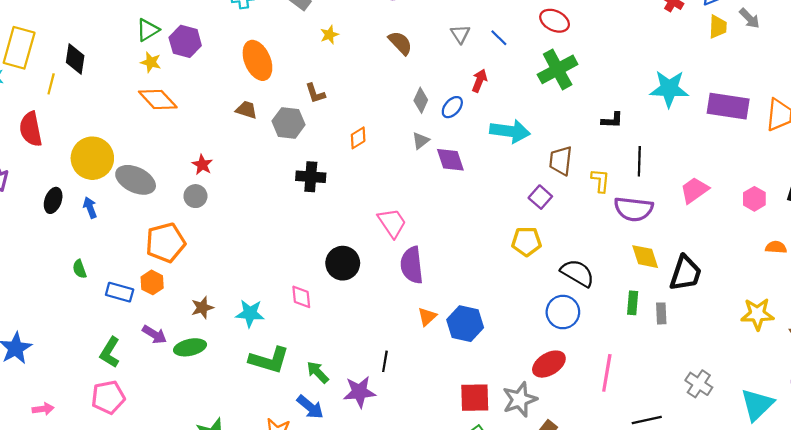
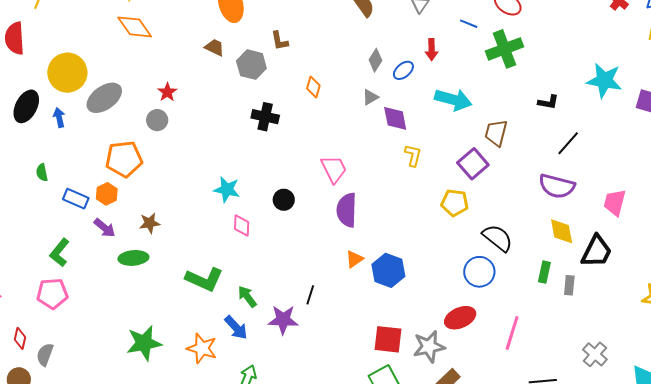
blue line: (499, 38) -> (469, 24), moved, turned -30
red arrow: (479, 81) -> (432, 50), turned 150
orange diamond: (358, 138) -> (313, 87), turned -50
black line: (639, 161) -> (568, 143), turned 32
gray ellipse: (136, 180) -> (104, 98), turned -69
yellow L-shape: (600, 181) -> (413, 155), moved
pink trapezoid: (694, 190) -> (615, 202), moved, turned -48
purple square: (540, 197) -> (473, 164), size x1.4
black ellipse: (53, 200) -> (26, 106), size x1.4
black circle: (343, 263) -> (284, 200), size x0.7
cyan star: (250, 313) -> (227, 189), moved
purple arrow: (155, 335) -> (105, 228), moved

